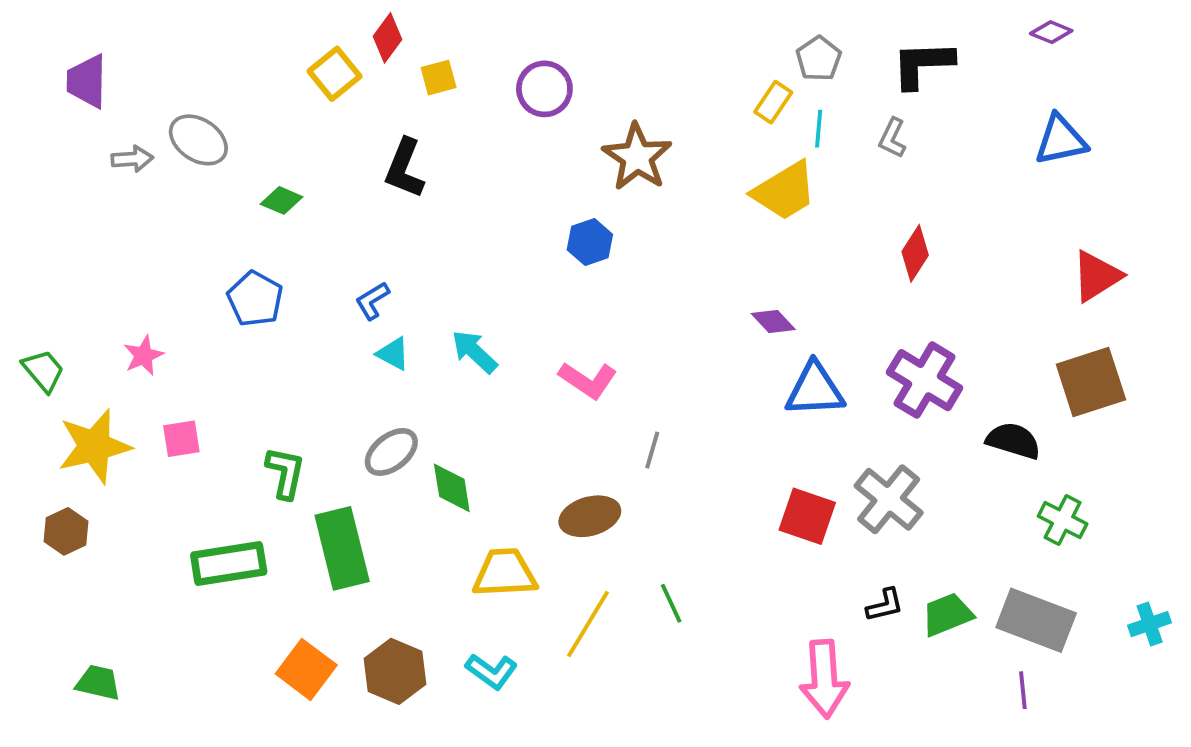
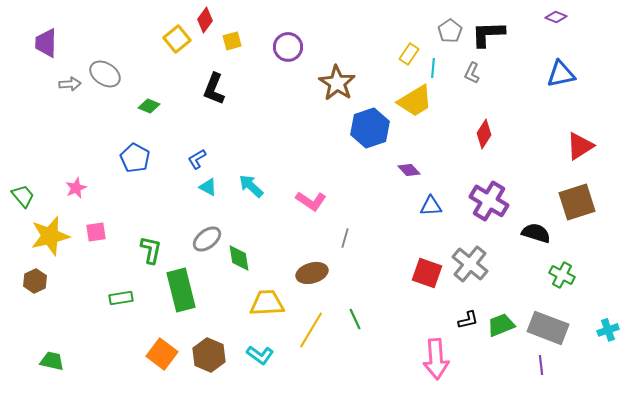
gray pentagon: (819, 59) -> (450, 31), moved
blue hexagon: (590, 242) -> (370, 128), moved, size x1.6
blue triangle: (815, 390) -> (431, 206), size x0.7
green rectangle: (229, 564) -> (121, 298), size x0.6

